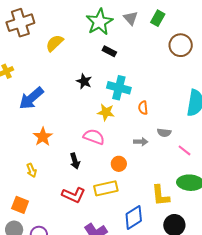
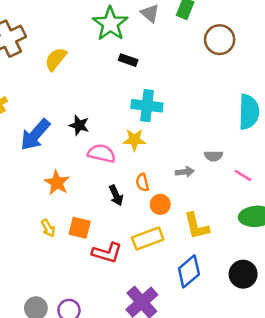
black star: (84, 81) -> (79, 125), moved
orange semicircle: (143, 108) -> (142, 182), moved
pink semicircle: (94, 137) -> (101, 153), moved
black arrow: (75, 161) -> (116, 195), moved
yellow L-shape: (161, 195) -> (196, 226), moved
orange square: (20, 205) -> (80, 228), moved

